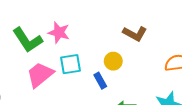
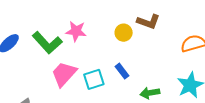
yellow circle: (113, 61) -> (124, 33), moved
cyan square: (70, 64) -> (94, 79), moved

